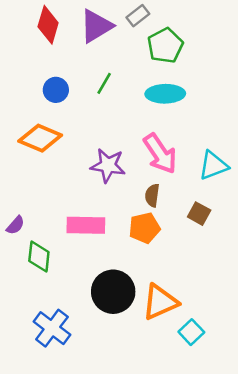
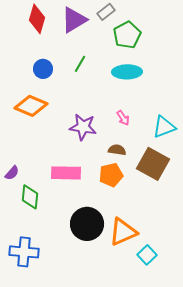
pink arrow: (160, 154) -> (123, 118), size x0.5
brown semicircle: (152, 195) -> (117, 150), turned 90
brown square: (199, 214) -> (153, 164), size x1.8
blue cross: (52, 328) -> (24, 252), moved, turned -32

